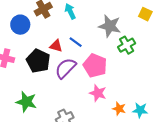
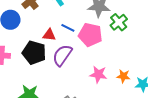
pink pentagon: (95, 66) -> (90, 35), moved
orange star: (119, 109) -> (123, 76), moved

